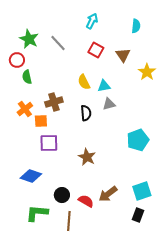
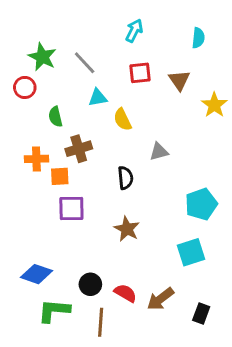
red square: (96, 50) -> (140, 73), turned -35
green semicircle: (27, 77) -> (55, 117), moved
cyan triangle: (104, 86) -> (98, 98), moved
orange cross: (25, 109) -> (36, 159), turned 35
black semicircle: (86, 113) -> (125, 178), moved
blue diamond: (31, 176) -> (36, 274), moved
cyan square: (142, 191) -> (191, 252), moved
brown arrow: (108, 194) -> (160, 299), moved

